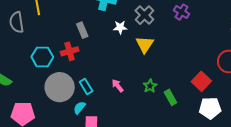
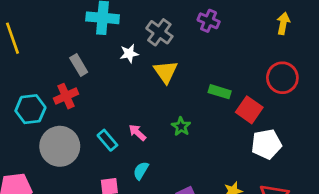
cyan rectangle: (86, 86) -> (107, 140), moved
green rectangle: (170, 97) -> (220, 92), moved, turned -35
cyan semicircle: (79, 108) -> (141, 171), moved

